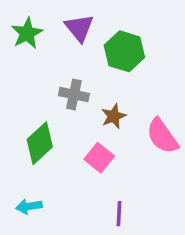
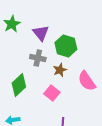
purple triangle: (79, 28) -> (41, 33), moved
green hexagon: (124, 51) -> (66, 46), moved

